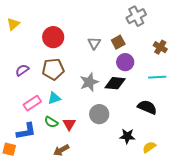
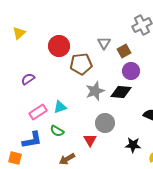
gray triangle: (94, 43) -> (104, 43), moved
brown pentagon: (53, 69) -> (81, 64), moved
red triangle: (69, 124) -> (90, 140), moved

